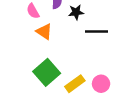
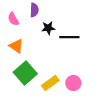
black star: (76, 12) -> (48, 28), moved
orange triangle: (44, 31) -> (16, 46), moved

